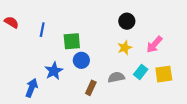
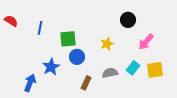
black circle: (127, 21) -> (128, 20), moved
yellow star: (125, 48) -> (107, 44), moved

